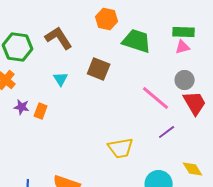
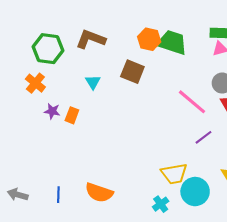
orange hexagon: (107, 19) -> (149, 39), moved
brown L-shape: (59, 38) -> (91, 39), turned -36
yellow trapezoid: (121, 148) -> (174, 174), moved

